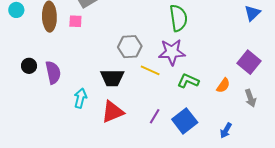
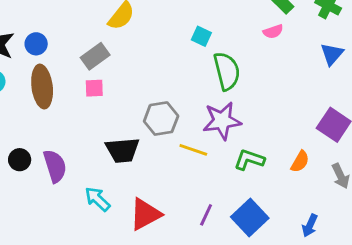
pink square: (75, 21) -> (94, 88), moved
black trapezoid: (112, 78) -> (123, 150), moved
cyan arrow: (80, 98) -> (97, 199), turned -54

